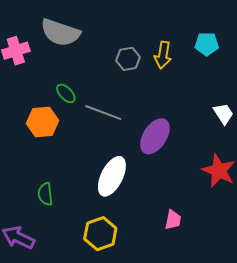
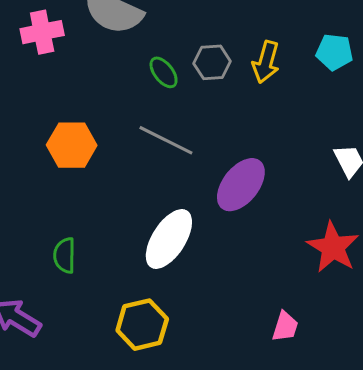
green ellipse: (66, 93) -> (164, 72), moved
pink trapezoid: (173, 220) -> (285, 327), moved

